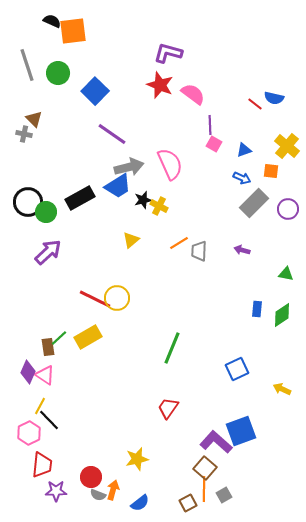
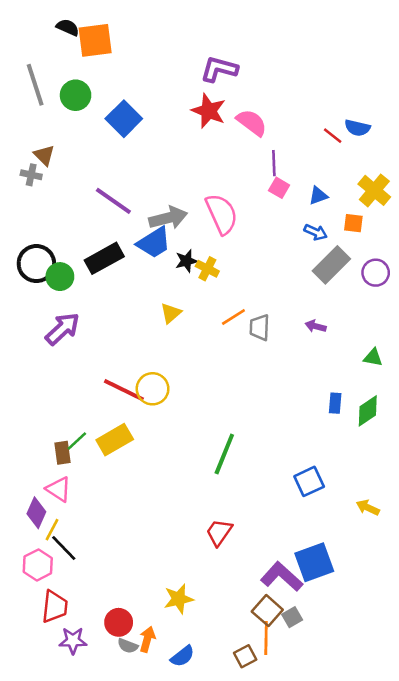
purple line: (112, 134) -> (113, 201), moved
purple diamond: (28, 372) -> (36, 513), moved
gray square: (224, 495) -> (292, 617), moved

